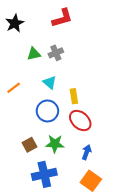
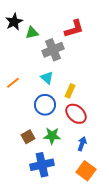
red L-shape: (62, 18) -> (74, 29), moved
gray cross: (56, 53) -> (53, 50), size x1.5
green triangle: (34, 54) -> (32, 33), moved
yellow rectangle: (74, 96) -> (70, 91), turned 32

